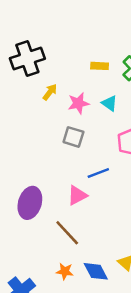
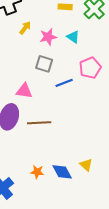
blue line: (98, 173) -> (64, 83), moved
pink triangle: (77, 195) -> (24, 91), moved, turned 36
brown line: (67, 233) -> (39, 123), moved, turned -50

